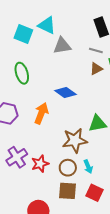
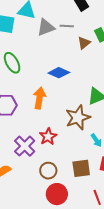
gray line: (96, 50) -> (67, 26), moved
red star: (40, 164) -> (48, 137), moved
brown circle: (68, 168) -> (48, 171), moved

